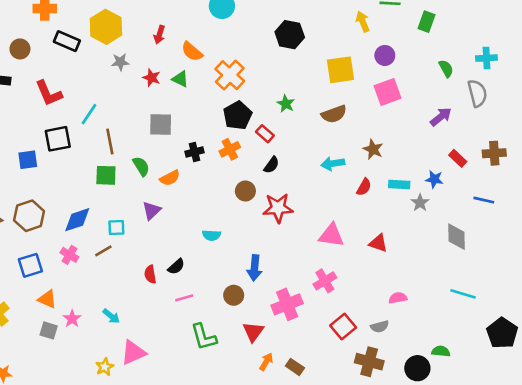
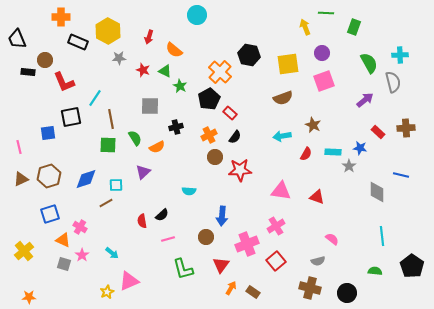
black hexagon: (290, 35) -> (249, 55), moved
brown circle: (20, 49) -> (45, 60), moved
green semicircle: (446, 68) -> (369, 63), size x1.5
orange cross: (230, 75) -> (220, 72), moved
green star: (286, 104) -> (180, 86), moved
orange cross: (230, 149) -> (209, 135), moved
blue line: (484, 200) -> (401, 175), moved
pink cross: (69, 255) -> (80, 227), moved
cyan line: (463, 294) -> (382, 236), turned 66
pink semicircle: (398, 298) -> (332, 239), turned 48
red square: (343, 327) -> (276, 261), moved
green semicircle: (441, 351) -> (375, 271), moved

